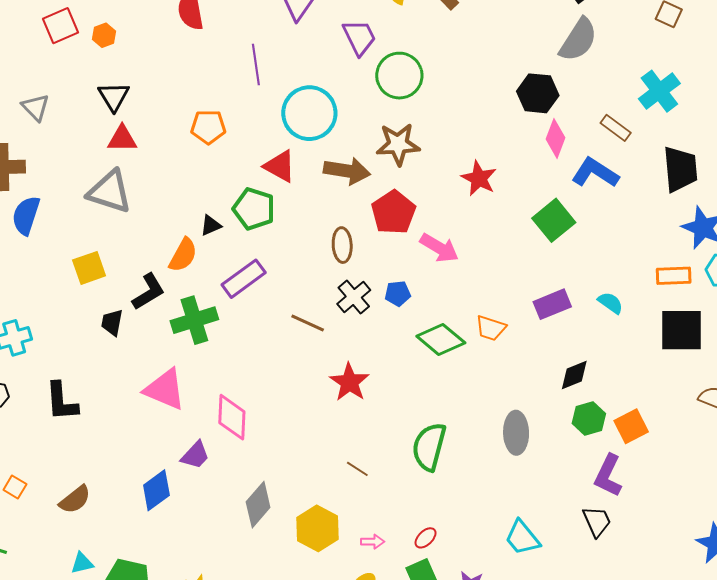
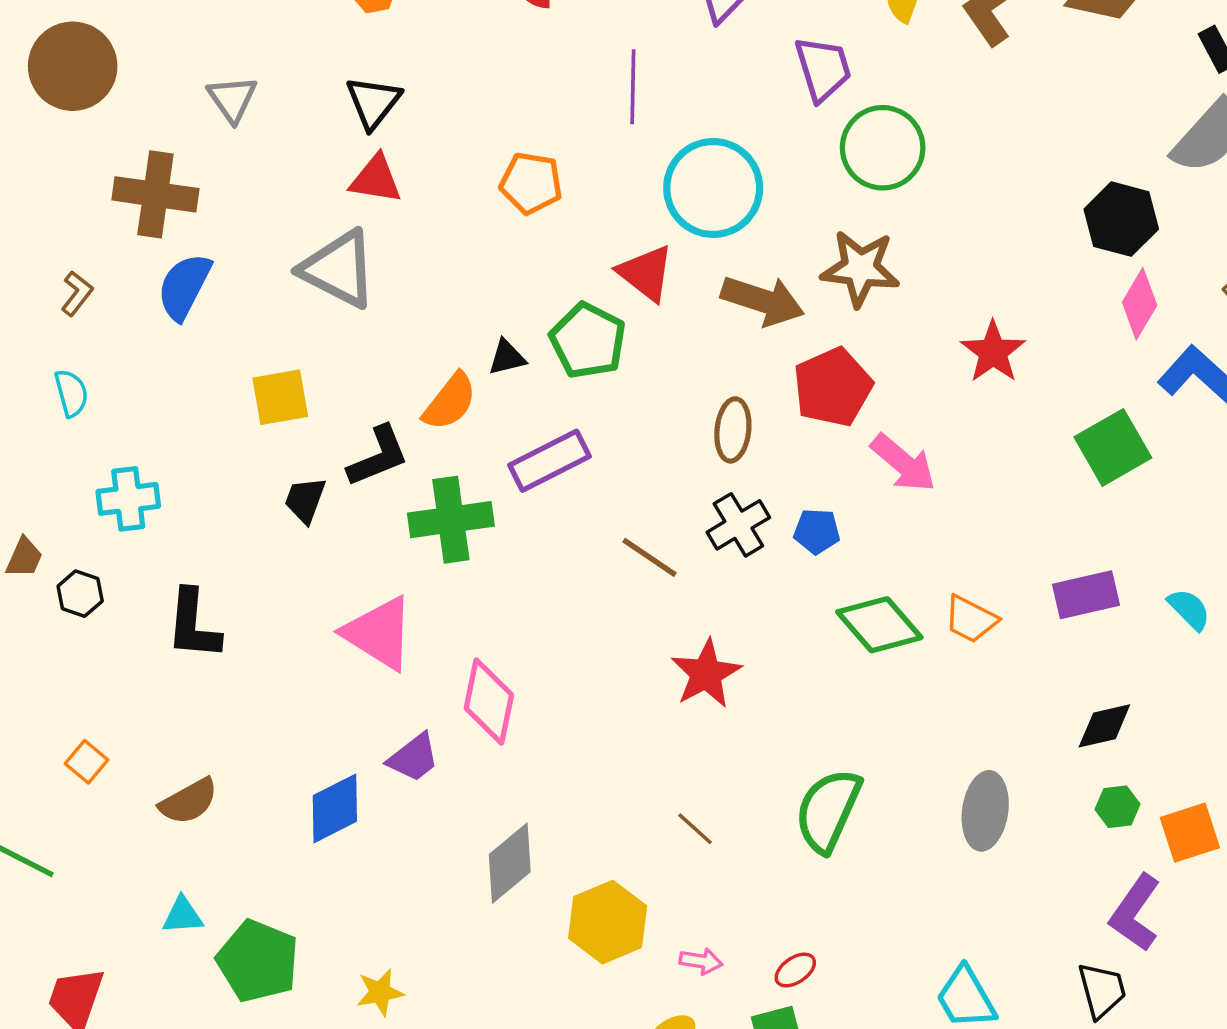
green hexagon: (589, 418) -> (1118, 807), size x0.7

